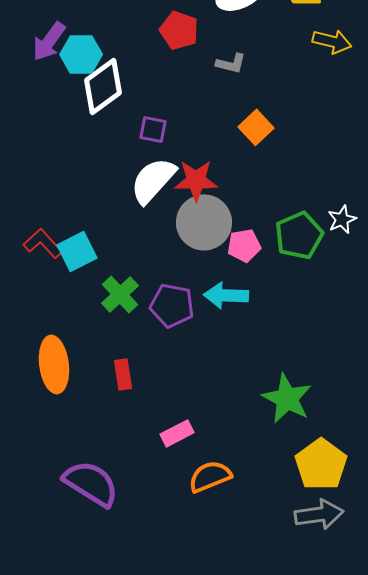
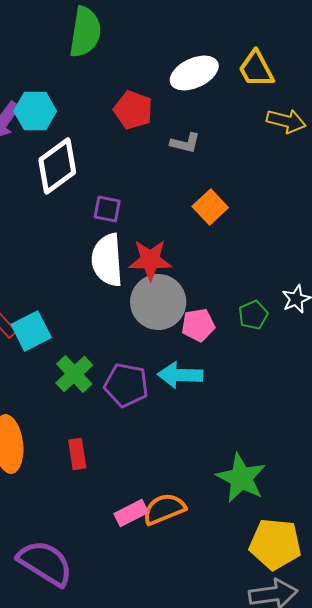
cyan hexagon: (81, 54) -> (35, 111), moved
white semicircle: (153, 180) -> (107, 260), turned -46
green pentagon: (299, 235) -> (253, 315), size x0.6
yellow pentagon: (321, 464) -> (275, 544), turned -30
orange semicircle: (210, 476) -> (164, 509), moved

